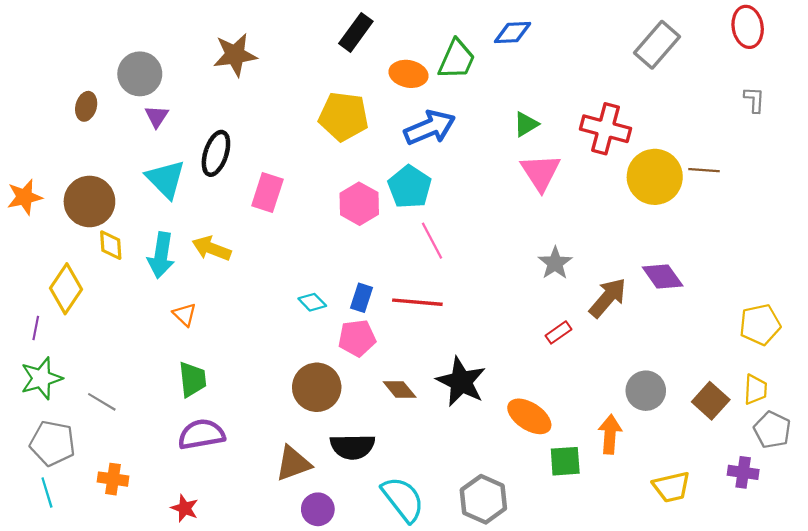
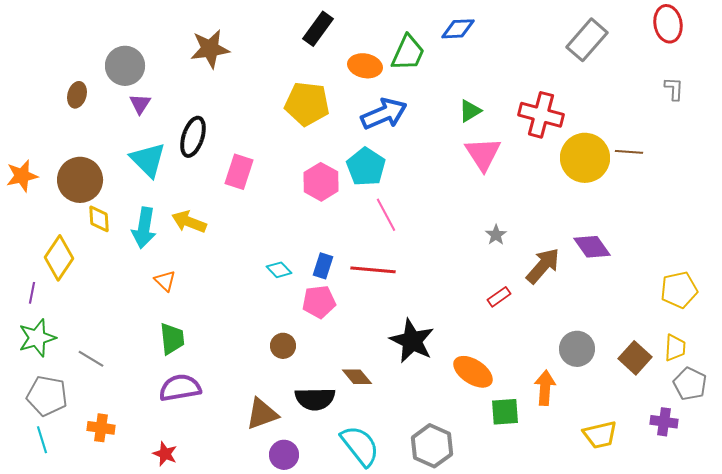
gray star: (555, 263) -> (496, 235), size x0.7
brown circle: (317, 387) -> (283, 346), size x0.6
brown diamond: (400, 390) -> (357, 377), moved

